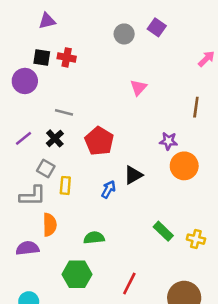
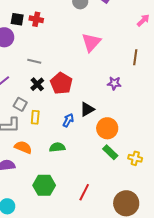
pink triangle: (138, 88) -> (91, 42), size x1.5
black cross: (55, 138) -> (37, 84), moved
orange circle: (184, 166) -> (107, 128), moved
orange semicircle: (50, 225) -> (23, 147), turned -66
green semicircle: (94, 238) -> (57, 147), moved

